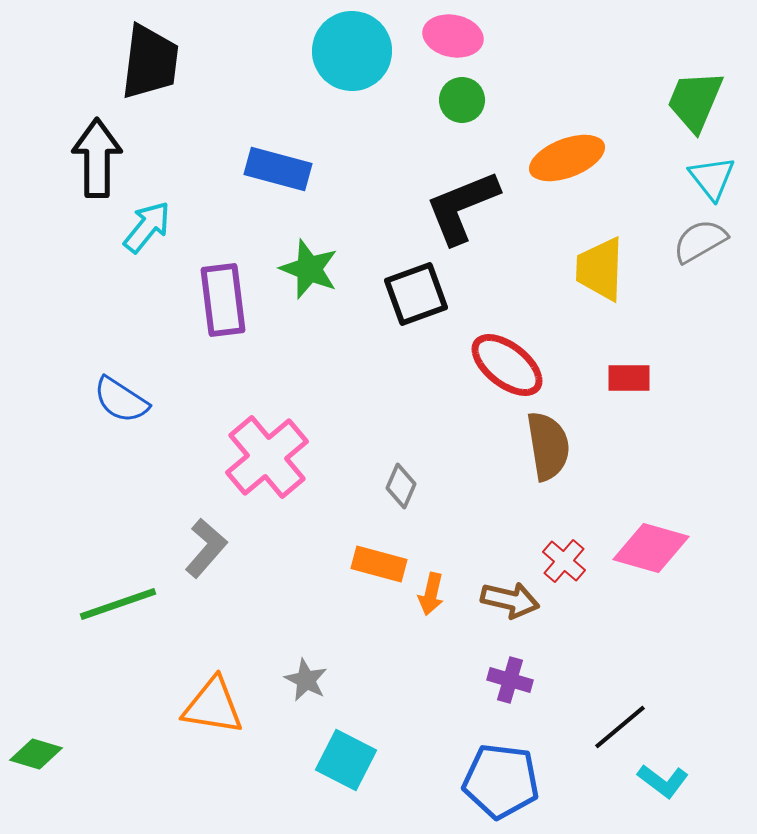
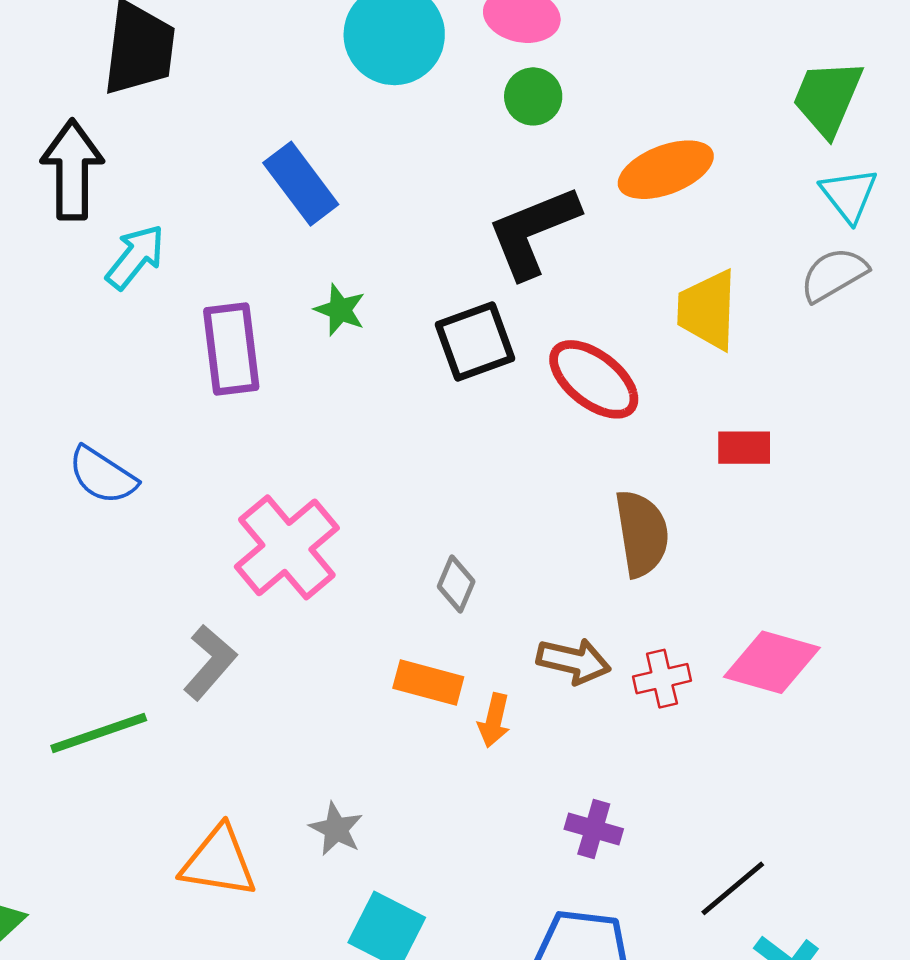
blue rectangle: (278, 169) -> (301, 184), turned 38
green star: (309, 269) -> (340, 310), size x0.7
red ellipse: (507, 365) -> (594, 379), moved
red cross: (564, 561) -> (662, 679), turned 36
brown arrow: (510, 600) -> (574, 661), moved

